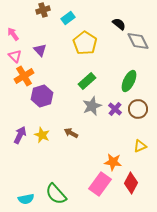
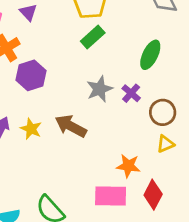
green rectangle: (87, 81) -> (93, 37), moved
brown circle: (138, 109) -> (163, 112), moved
brown arrow: (71, 133) -> (71, 126), size x1.6
pink rectangle: (100, 184) -> (111, 196), turned 55

